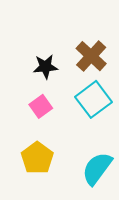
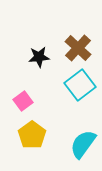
pink square: (41, 106) -> (23, 101), moved

